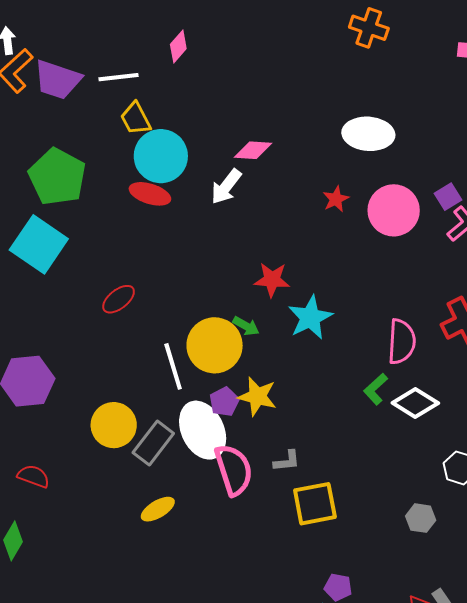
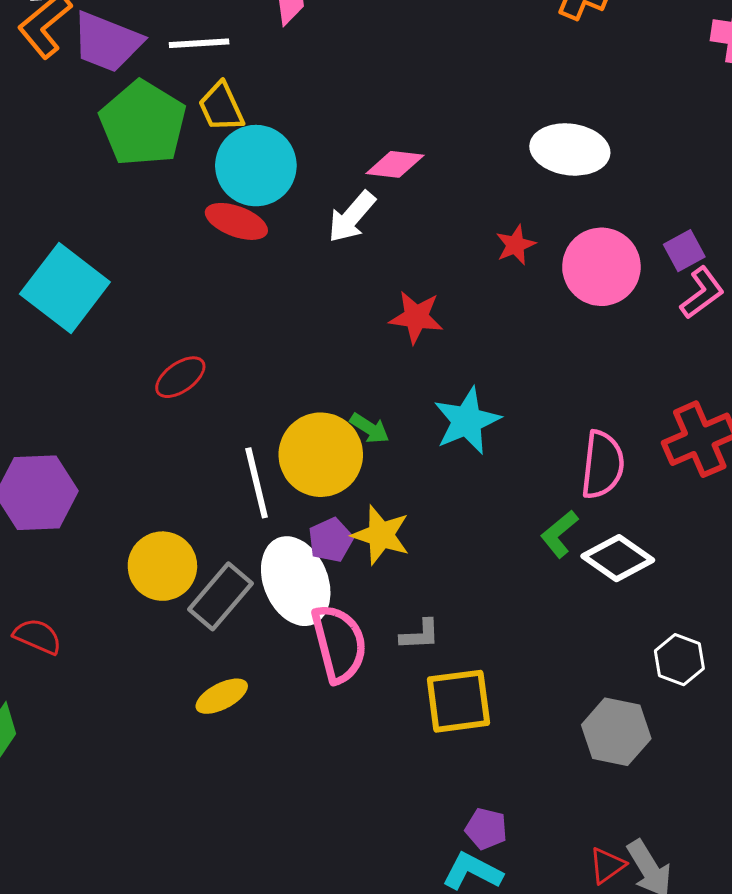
green pentagon: (57, 177) -> (143, 123), moved
red star: (272, 280) -> (416, 317), moved
gray hexagon: (421, 518) -> (616, 732), size x1.5

